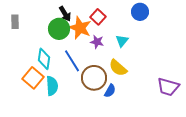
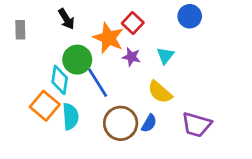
black arrow: (65, 14) -> (66, 19), moved
green circle: (59, 29) -> (77, 60), moved
brown circle: (94, 78) -> (121, 123), moved
purple trapezoid: (168, 87) -> (196, 125), moved

